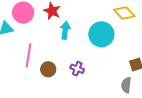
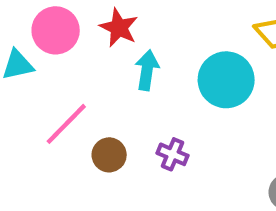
pink line: (28, 55) -> (66, 124), turned 35

